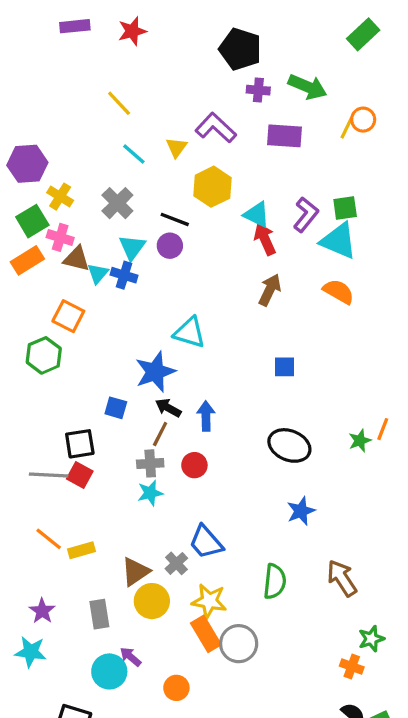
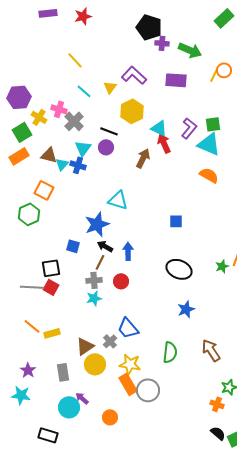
purple cross: (258, 90) -> (162, 43), moved
pink cross: (60, 237) -> (59, 109), moved
brown arrow: (270, 290) -> (143, 158), moved

